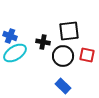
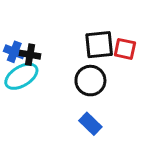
black cross: (43, 42) -> (30, 55), moved
red square: (87, 55) -> (125, 49), moved

